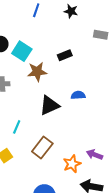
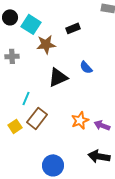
blue semicircle: (78, 95) -> (86, 67), turned -128
brown rectangle: (42, 147) -> (37, 118), moved
orange star: (72, 164) -> (80, 120), moved

